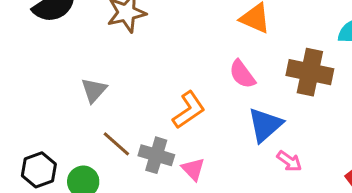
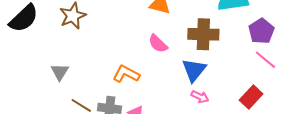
orange L-shape: (189, 110) -> (126, 74), turned -108
blue triangle: (265, 125) -> (194, 70), moved

